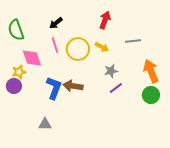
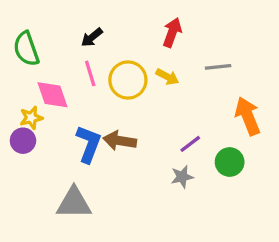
gray star: (111, 71) -> (182, 177), moved
green circle: (151, 95) -> (230, 162), moved
gray triangle: (45, 124) -> (74, 203), size x1.6

